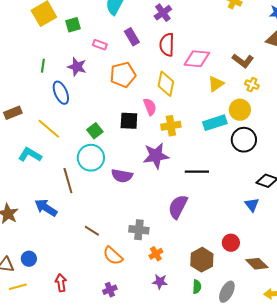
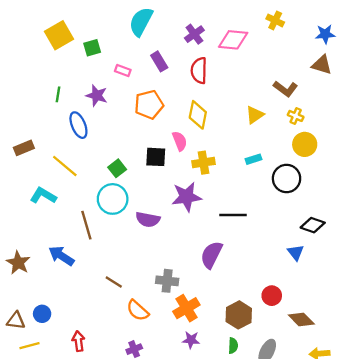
pink diamond: (197, 59) -> (233, 40), moved
yellow circle: (240, 110) -> (305, 144), moved
cyan rectangle: (215, 123) -> (254, 159), size x0.6
orange cross: (156, 254) -> (186, 308), size x1.6

